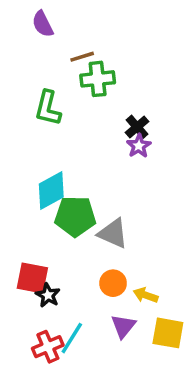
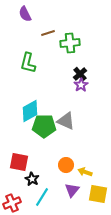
green cross: (98, 79) -> (70, 43), moved
gray triangle: (113, 233) -> (66, 121), moved
black star: (48, 295) -> (32, 179), moved
red cross: (48, 347) -> (12, 203), moved

